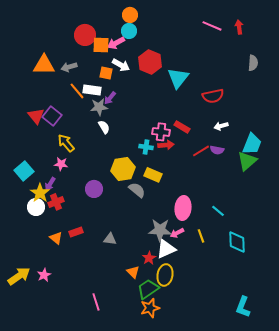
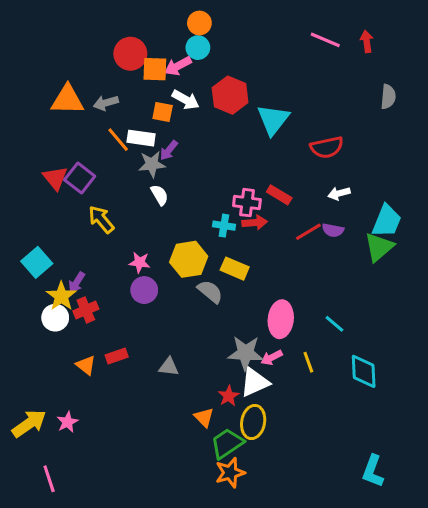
pink star: (61, 164) -> (140, 262), moved
pink line: (96, 302) -> (49, 479), moved

